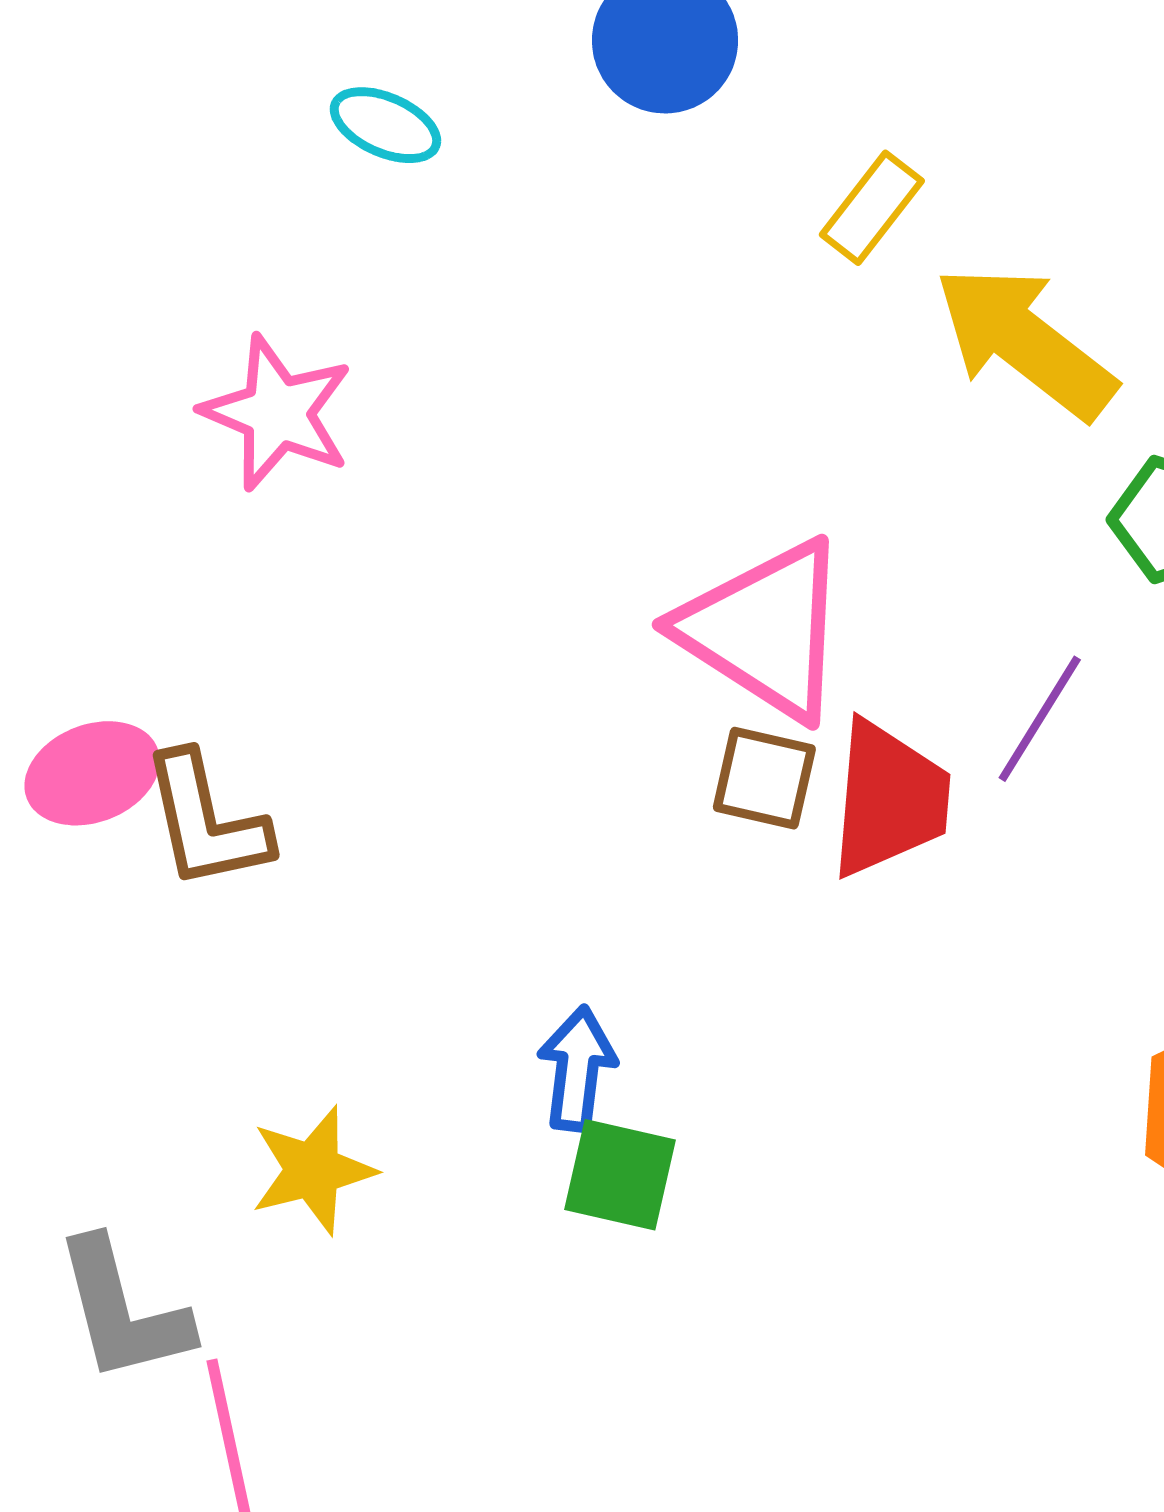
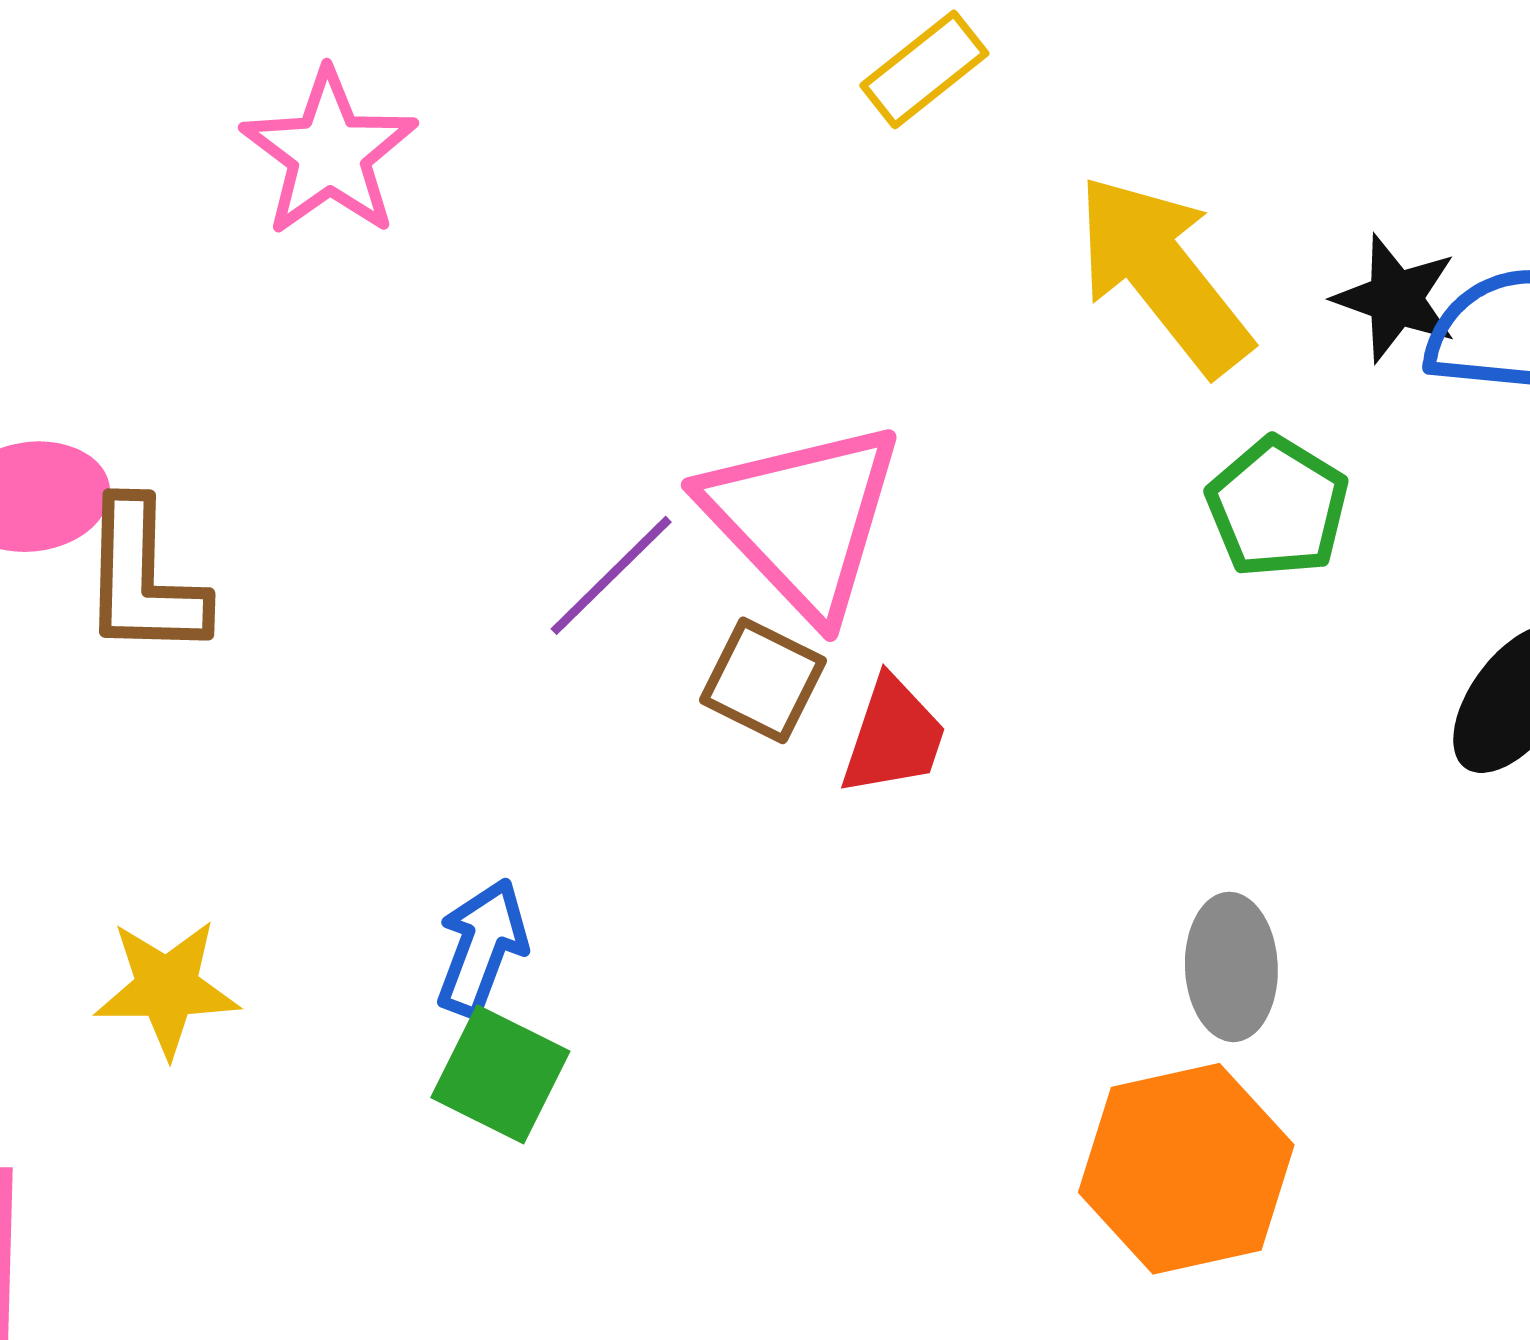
yellow rectangle: (872, 208) -> (924, 69), moved
purple line: (1040, 719) -> (611, 575), moved
red trapezoid: (889, 799) -> (893, 736), size x0.7

